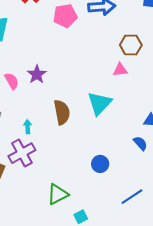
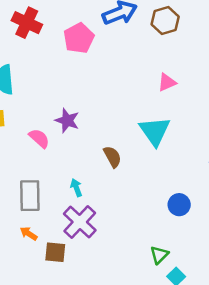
brown hexagon: (131, 45) -> (165, 20), moved
brown semicircle: (62, 112) -> (112, 157), size x0.7
green triangle: (58, 194) -> (159, 255), moved, size x0.7

